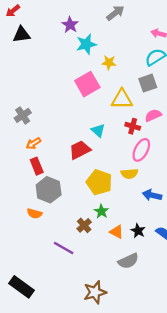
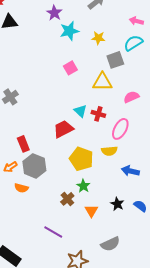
yellow star: (109, 63) -> (98, 38), moved
gray square: (148, 83) -> (115, 60), moved
pink square: (87, 84) -> (70, 68), size x0.6
red cross: (133, 126) -> (98, 114), moved
orange arrow: (33, 143) -> (10, 167), moved
orange triangle: (116, 232) -> (91, 211), moved, turned 32
purple line: (64, 248) -> (53, 232), moved
gray semicircle: (128, 261) -> (110, 244), moved

